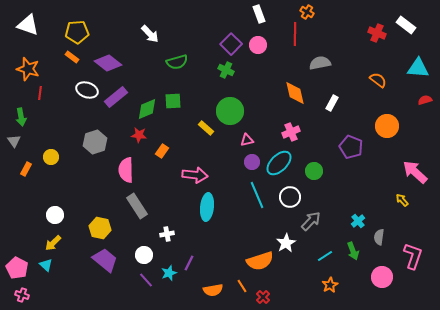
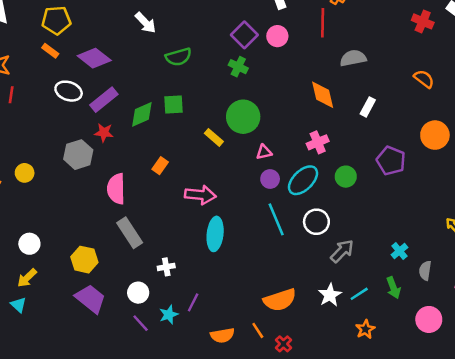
red star: (139, 135) -> (104, 133), moved
green circle: (314, 171) -> (346, 177), moved
white star: (286, 243) -> (330, 295), moved

